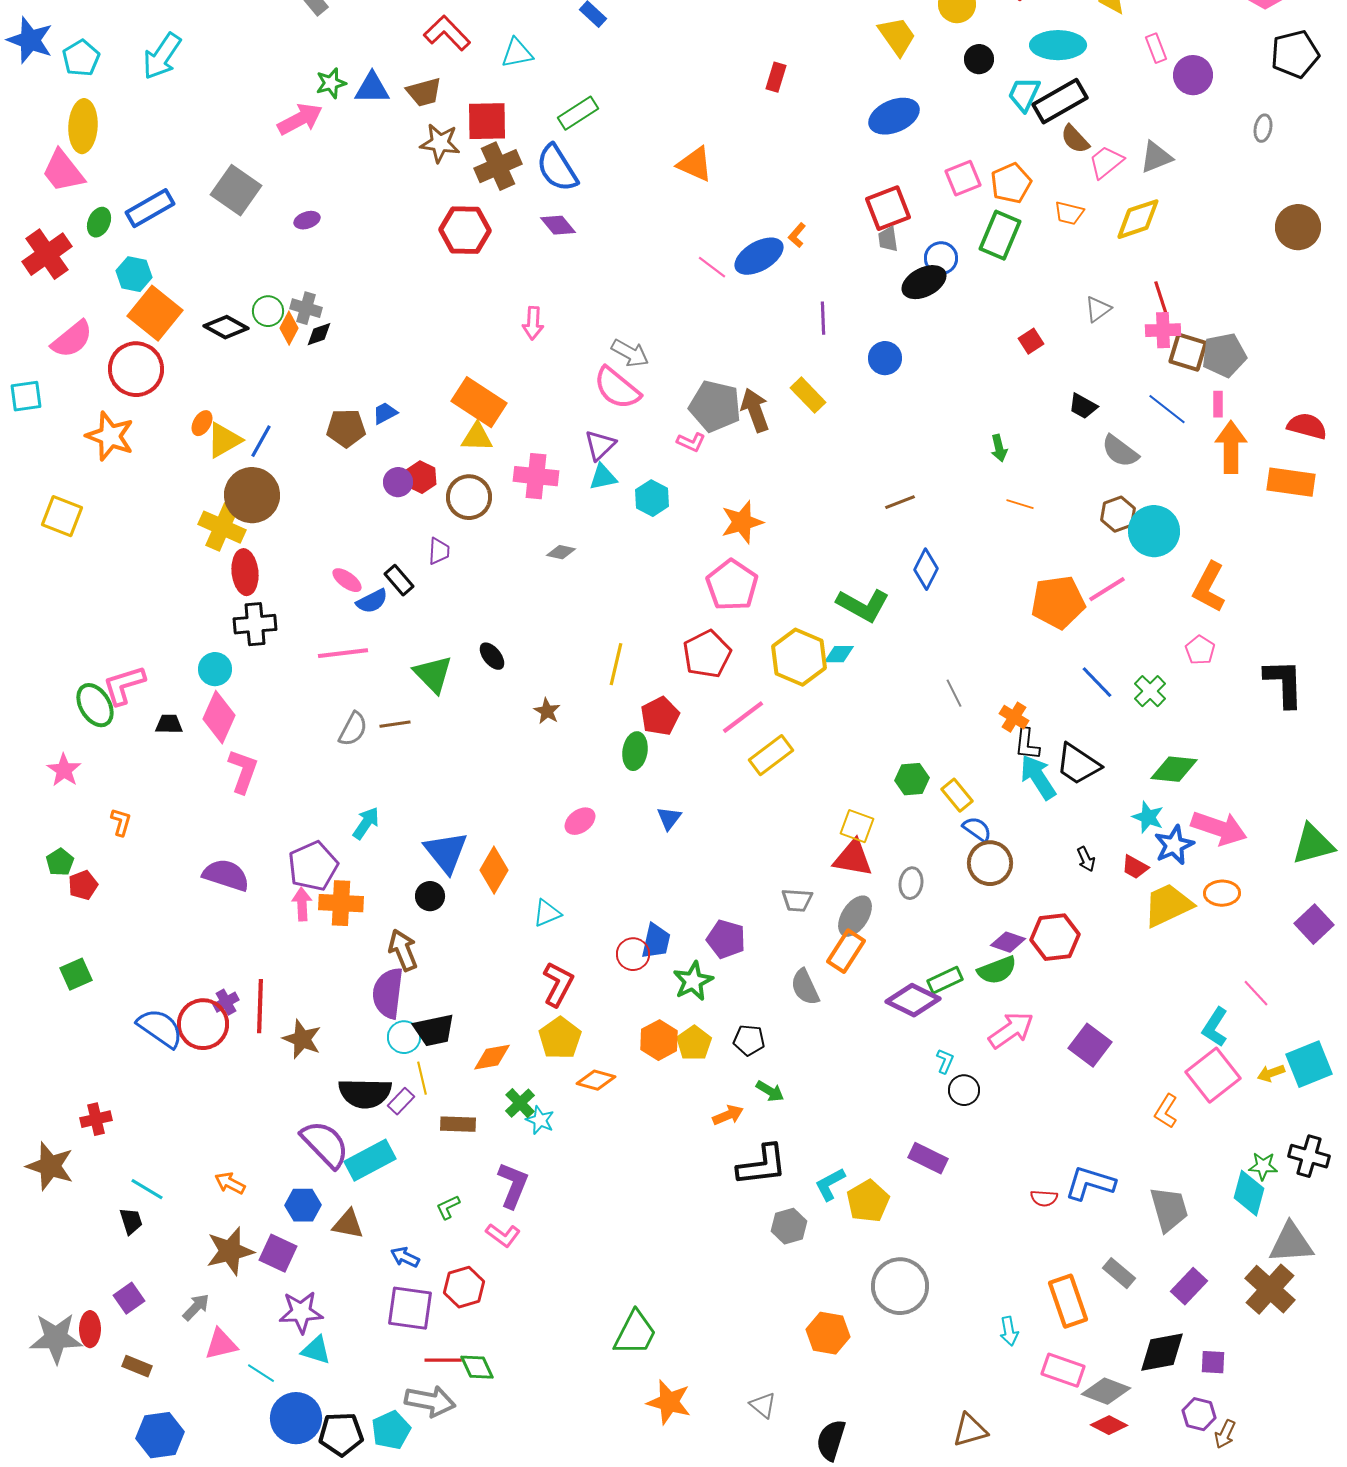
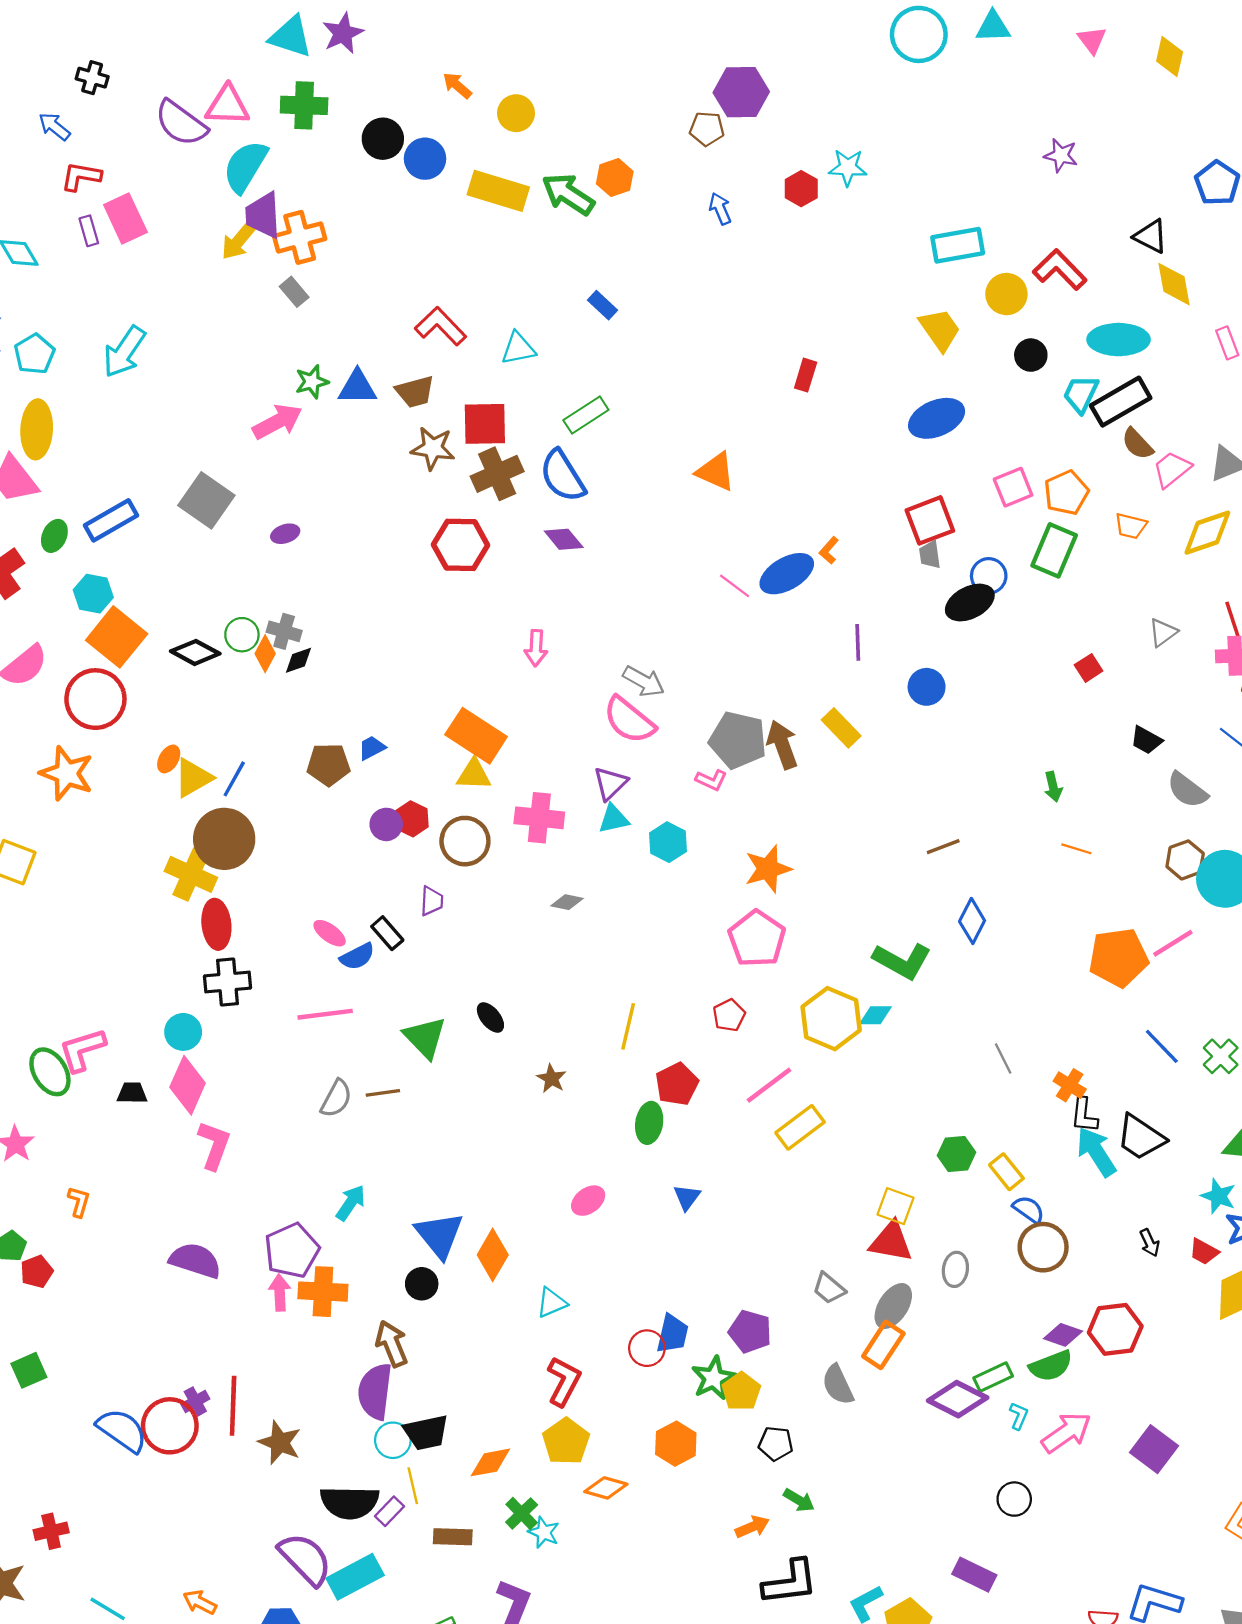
red pentagon: (707, 654) -> (729, 1015), size x0.6
gray trapezoid: (797, 900) -> (829, 1288), turned 36
yellow pentagon: (694, 1043) -> (741, 1391), moved
cyan L-shape: (945, 1061) -> (1019, 1416), moved

